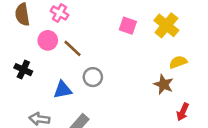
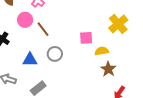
pink square: (128, 26) -> (86, 38), moved, turned -32
yellow semicircle: (178, 62) -> (102, 51), moved

